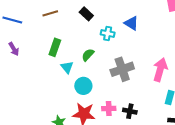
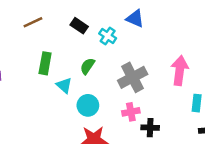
black rectangle: (86, 14) -> (79, 26), moved
cyan cross: (108, 34) -> (108, 36), turned 32
pink cross: (109, 108) -> (131, 112), moved

